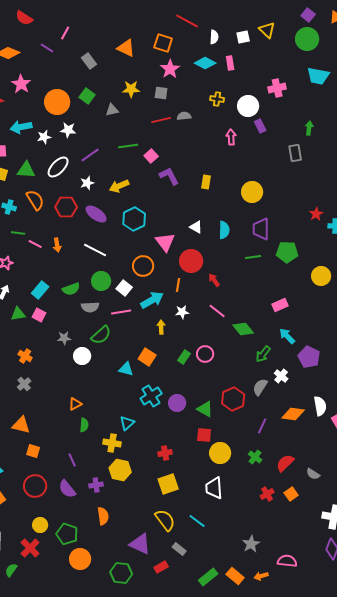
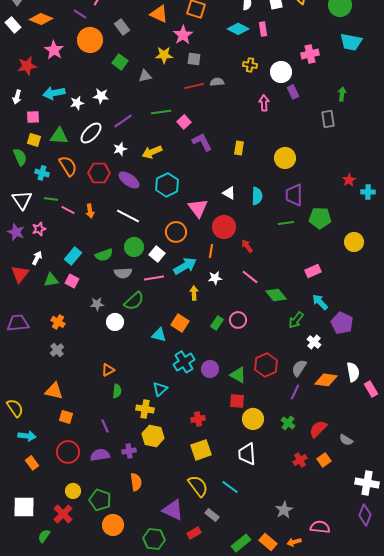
pink star: (170, 69) -> (183, 35), moved
orange circle: (57, 102) -> (90, 40), moved
gray semicircle: (260, 387) -> (299, 368), moved
purple semicircle: (67, 489) -> (100, 455), turned 120

